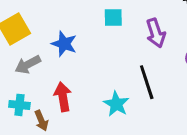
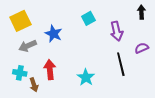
cyan square: (113, 18) -> (88, 18), turned -32
black line: (147, 82) -> (121, 64), moved

